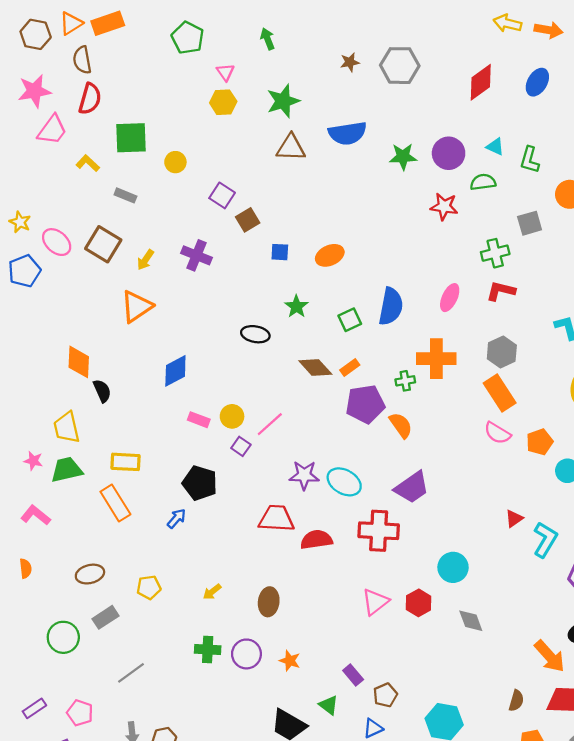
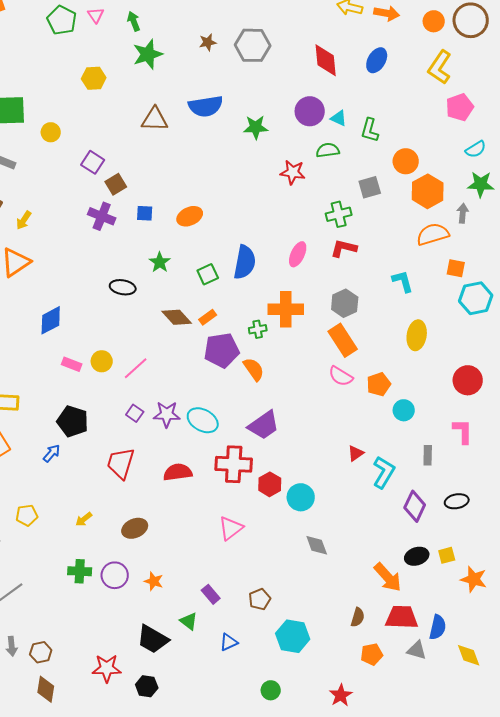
pink triangle: (225, 72) -> (96, 15), moved
red diamond: (481, 82) -> (326, 60), turned -60
green star: (283, 101) -> (148, 54), moved
purple circle: (449, 153) -> (310, 111), moved
purple cross: (197, 255) -> (102, 216), moved
purple square: (241, 446) -> (135, 413), moved
red trapezoid: (276, 519) -> (121, 463), moved, turned -76
brown ellipse: (269, 602) -> (135, 528), turned 60
red hexagon: (419, 603) -> (270, 484), moved
brown pentagon: (385, 695) -> (260, 599), moved

